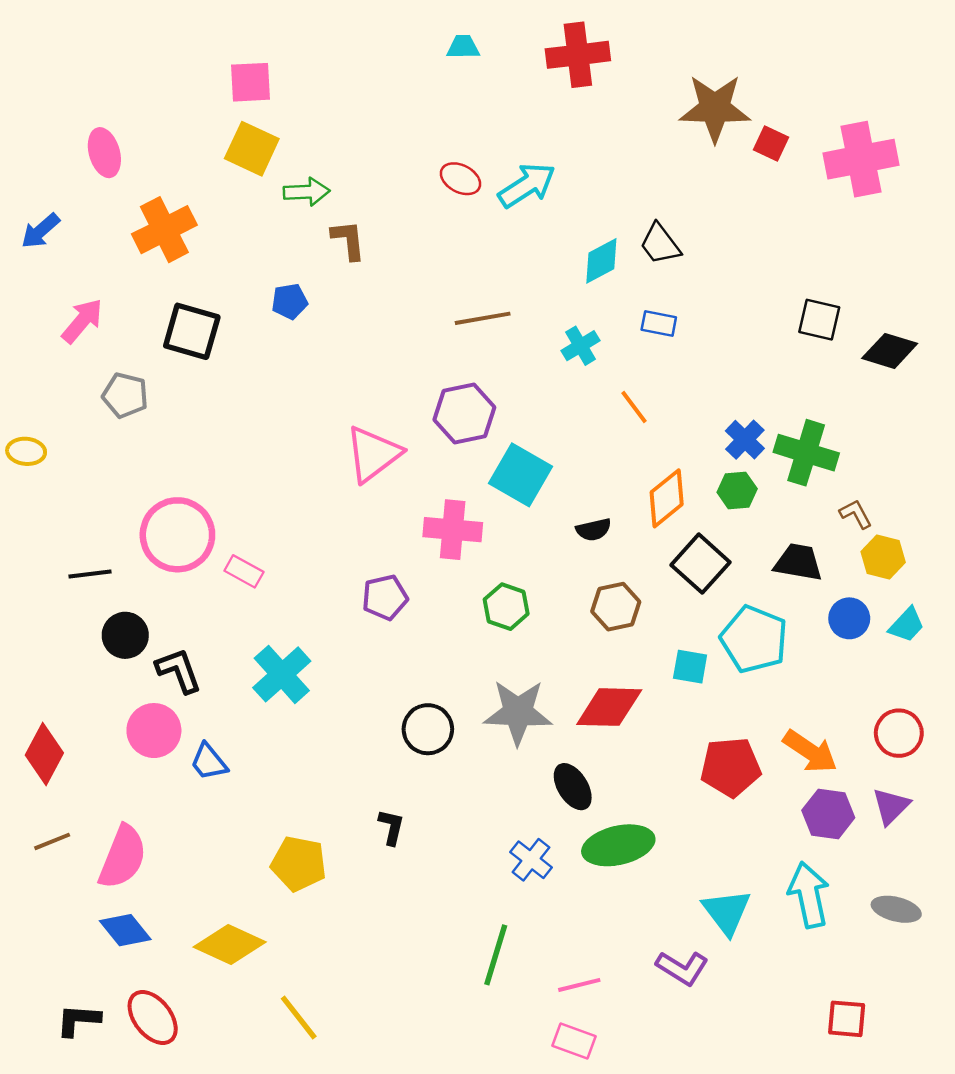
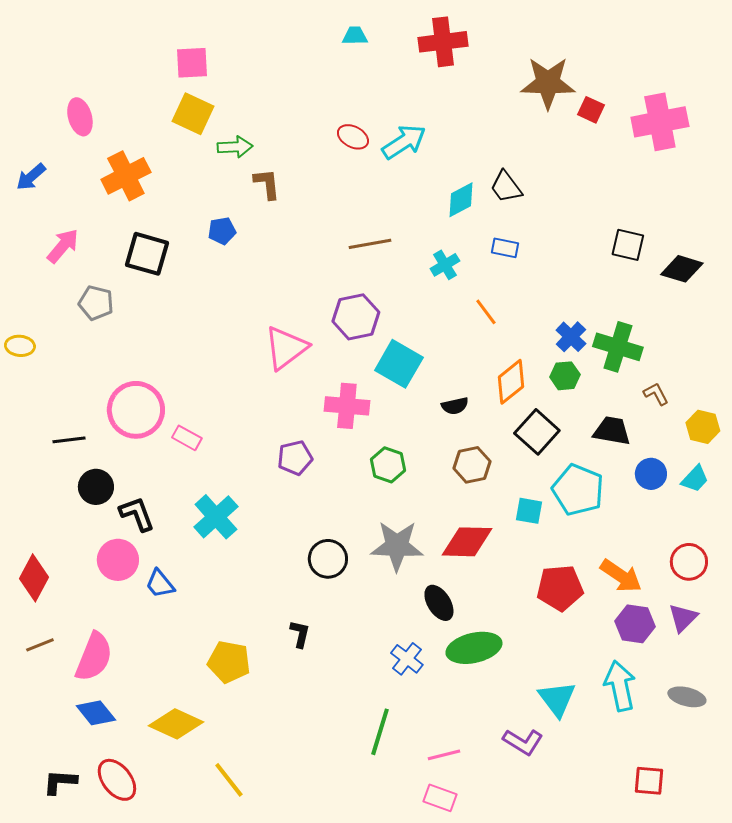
yellow hexagon: (883, 557) -> (703, 427), moved

